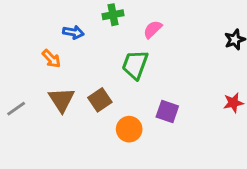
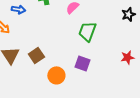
green trapezoid: (135, 65) -> (87, 31), moved

